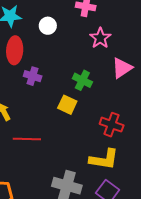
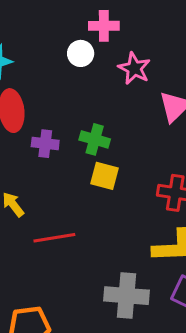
white circle: (48, 26) -> (81, 53), moved
green cross: (82, 80) -> (95, 139), moved

